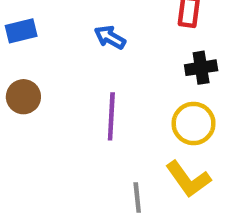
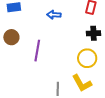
blue arrow: (110, 37) -> (54, 15), turned -32
purple line: (111, 116) -> (37, 51), moved

